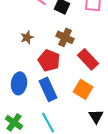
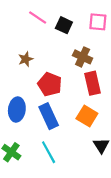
brown cross: (65, 37) -> (83, 57), moved
red rectangle: (88, 59) -> (92, 83), turned 30

